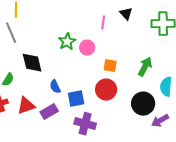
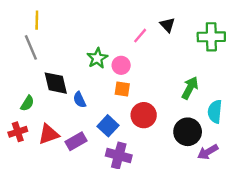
pink line: (103, 23) -> (140, 36), turned 32
orange square: (110, 66) -> (122, 89), moved
blue semicircle: (55, 87) -> (80, 100), moved
blue square: (76, 99) -> (108, 126), turned -36

